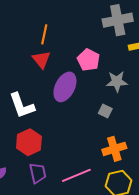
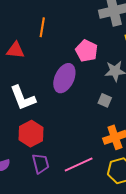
red triangle: (41, 60) -> (15, 50), moved, turned -42

